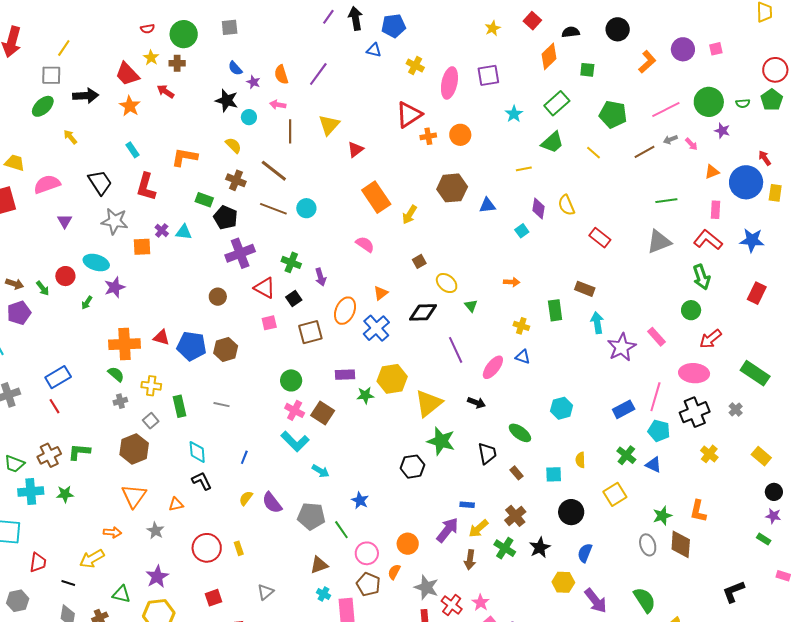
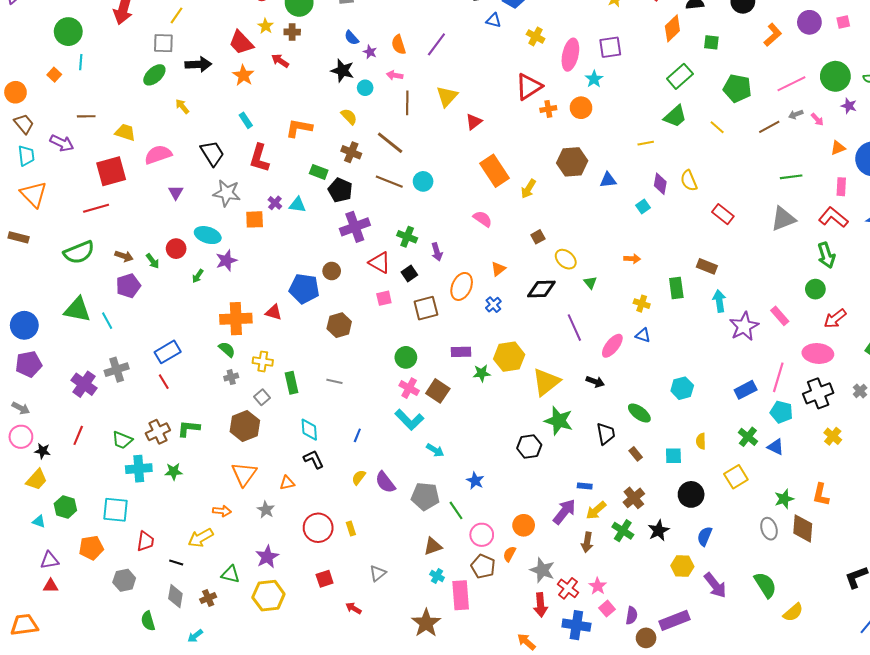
cyan star: (514, 114) -> (594, 79), moved
blue cross: (376, 328) -> (493, 305), size x0.6
blue pentagon: (192, 346) -> (304, 289), moved

